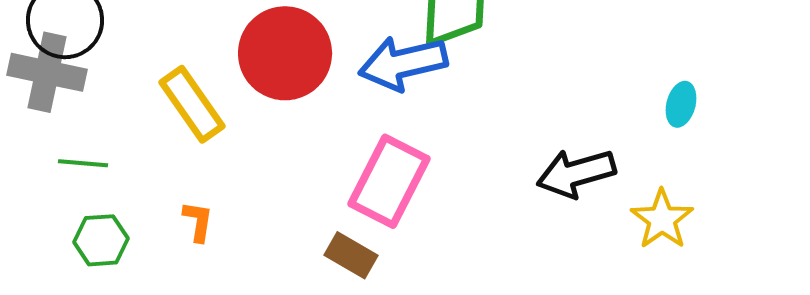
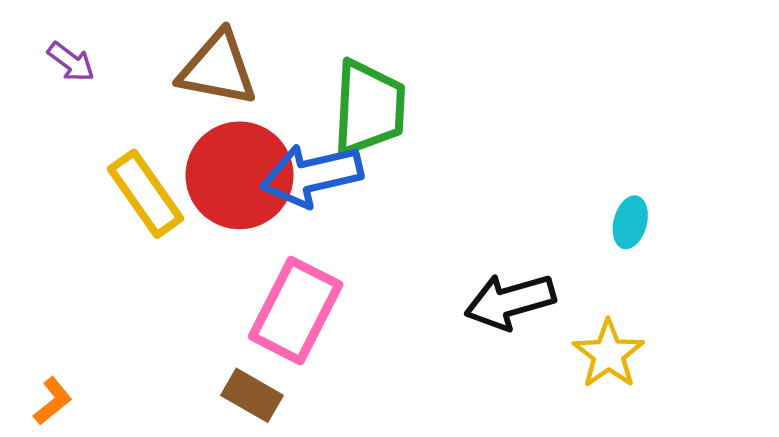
red circle: (285, 53) -> (239, 175), moved
yellow rectangle: (192, 104) -> (146, 194), moved
orange L-shape: (198, 221) -> (53, 401), moved, turned 42

